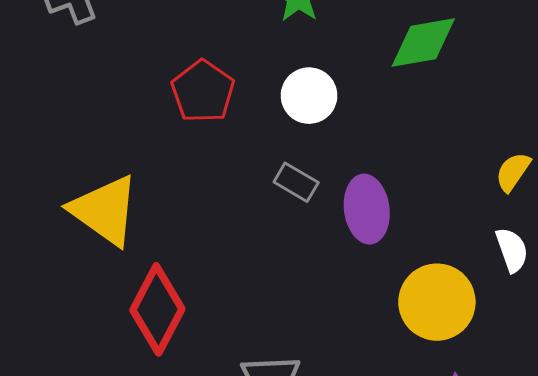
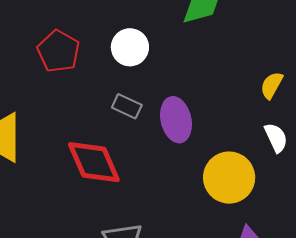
red diamond: (157, 309) -> (94, 162), moved, turned -46

